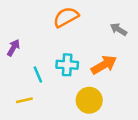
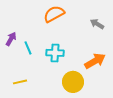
orange arrow: (104, 65) -> (95, 61), moved
cyan line: (38, 75) -> (28, 48), moved

